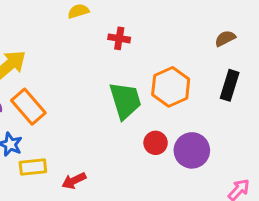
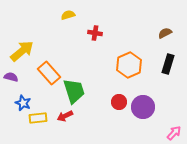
green trapezoid: (125, 100) -> (74, 91), moved
orange rectangle: (28, 107) -> (49, 73), moved
red arrow: (74, 181) -> (65, 116), moved

